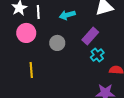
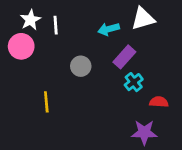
cyan arrow: (67, 15) -> (109, 29), moved
pink circle: (26, 33) -> (21, 46), moved

